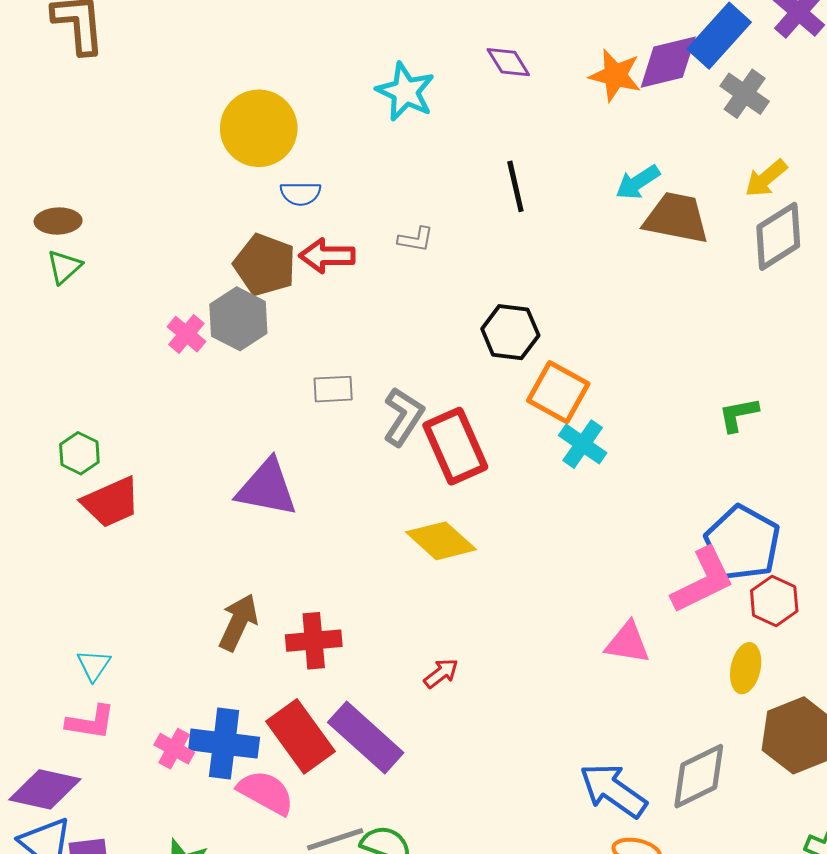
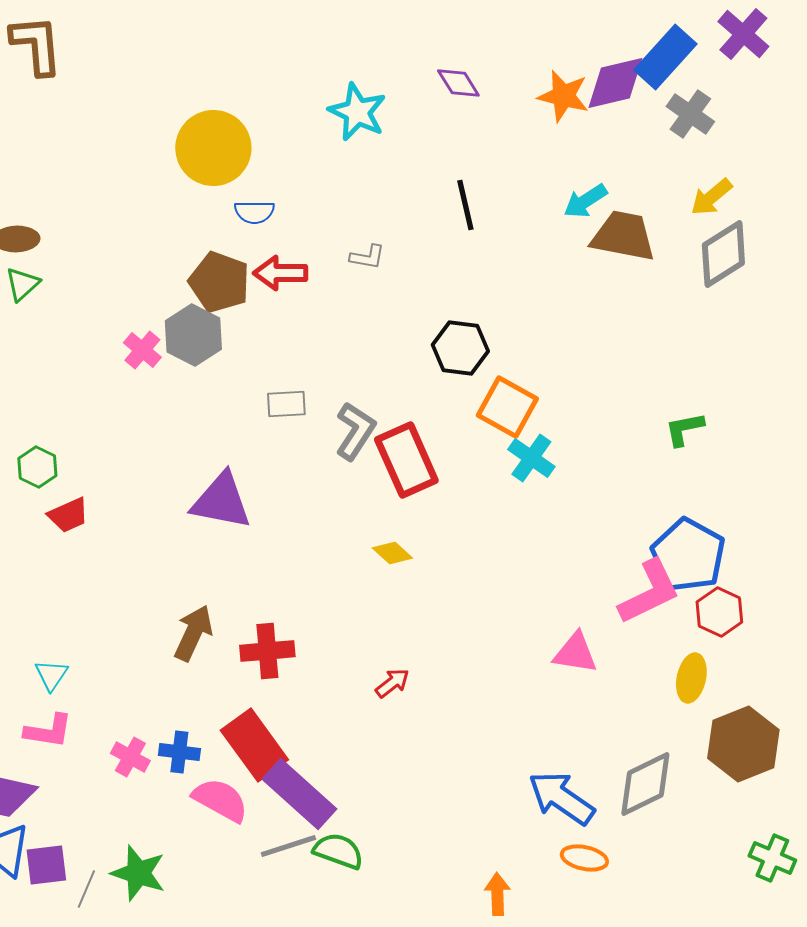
red trapezoid: (111, 502) -> (68, 515), size x0.7
yellow diamond: (441, 541) -> (392, 553), size x0.6
purple rectangle: (366, 737) -> (299, 794), moved
blue cross: (224, 744) -> (179, 752), size x0.6

